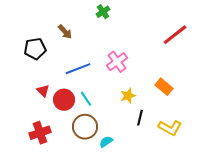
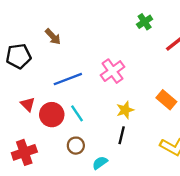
green cross: (103, 12) -> (145, 22), moved
black line: (140, 118) -> (122, 135), moved
brown circle: (85, 127) -> (76, 146), size x0.6

